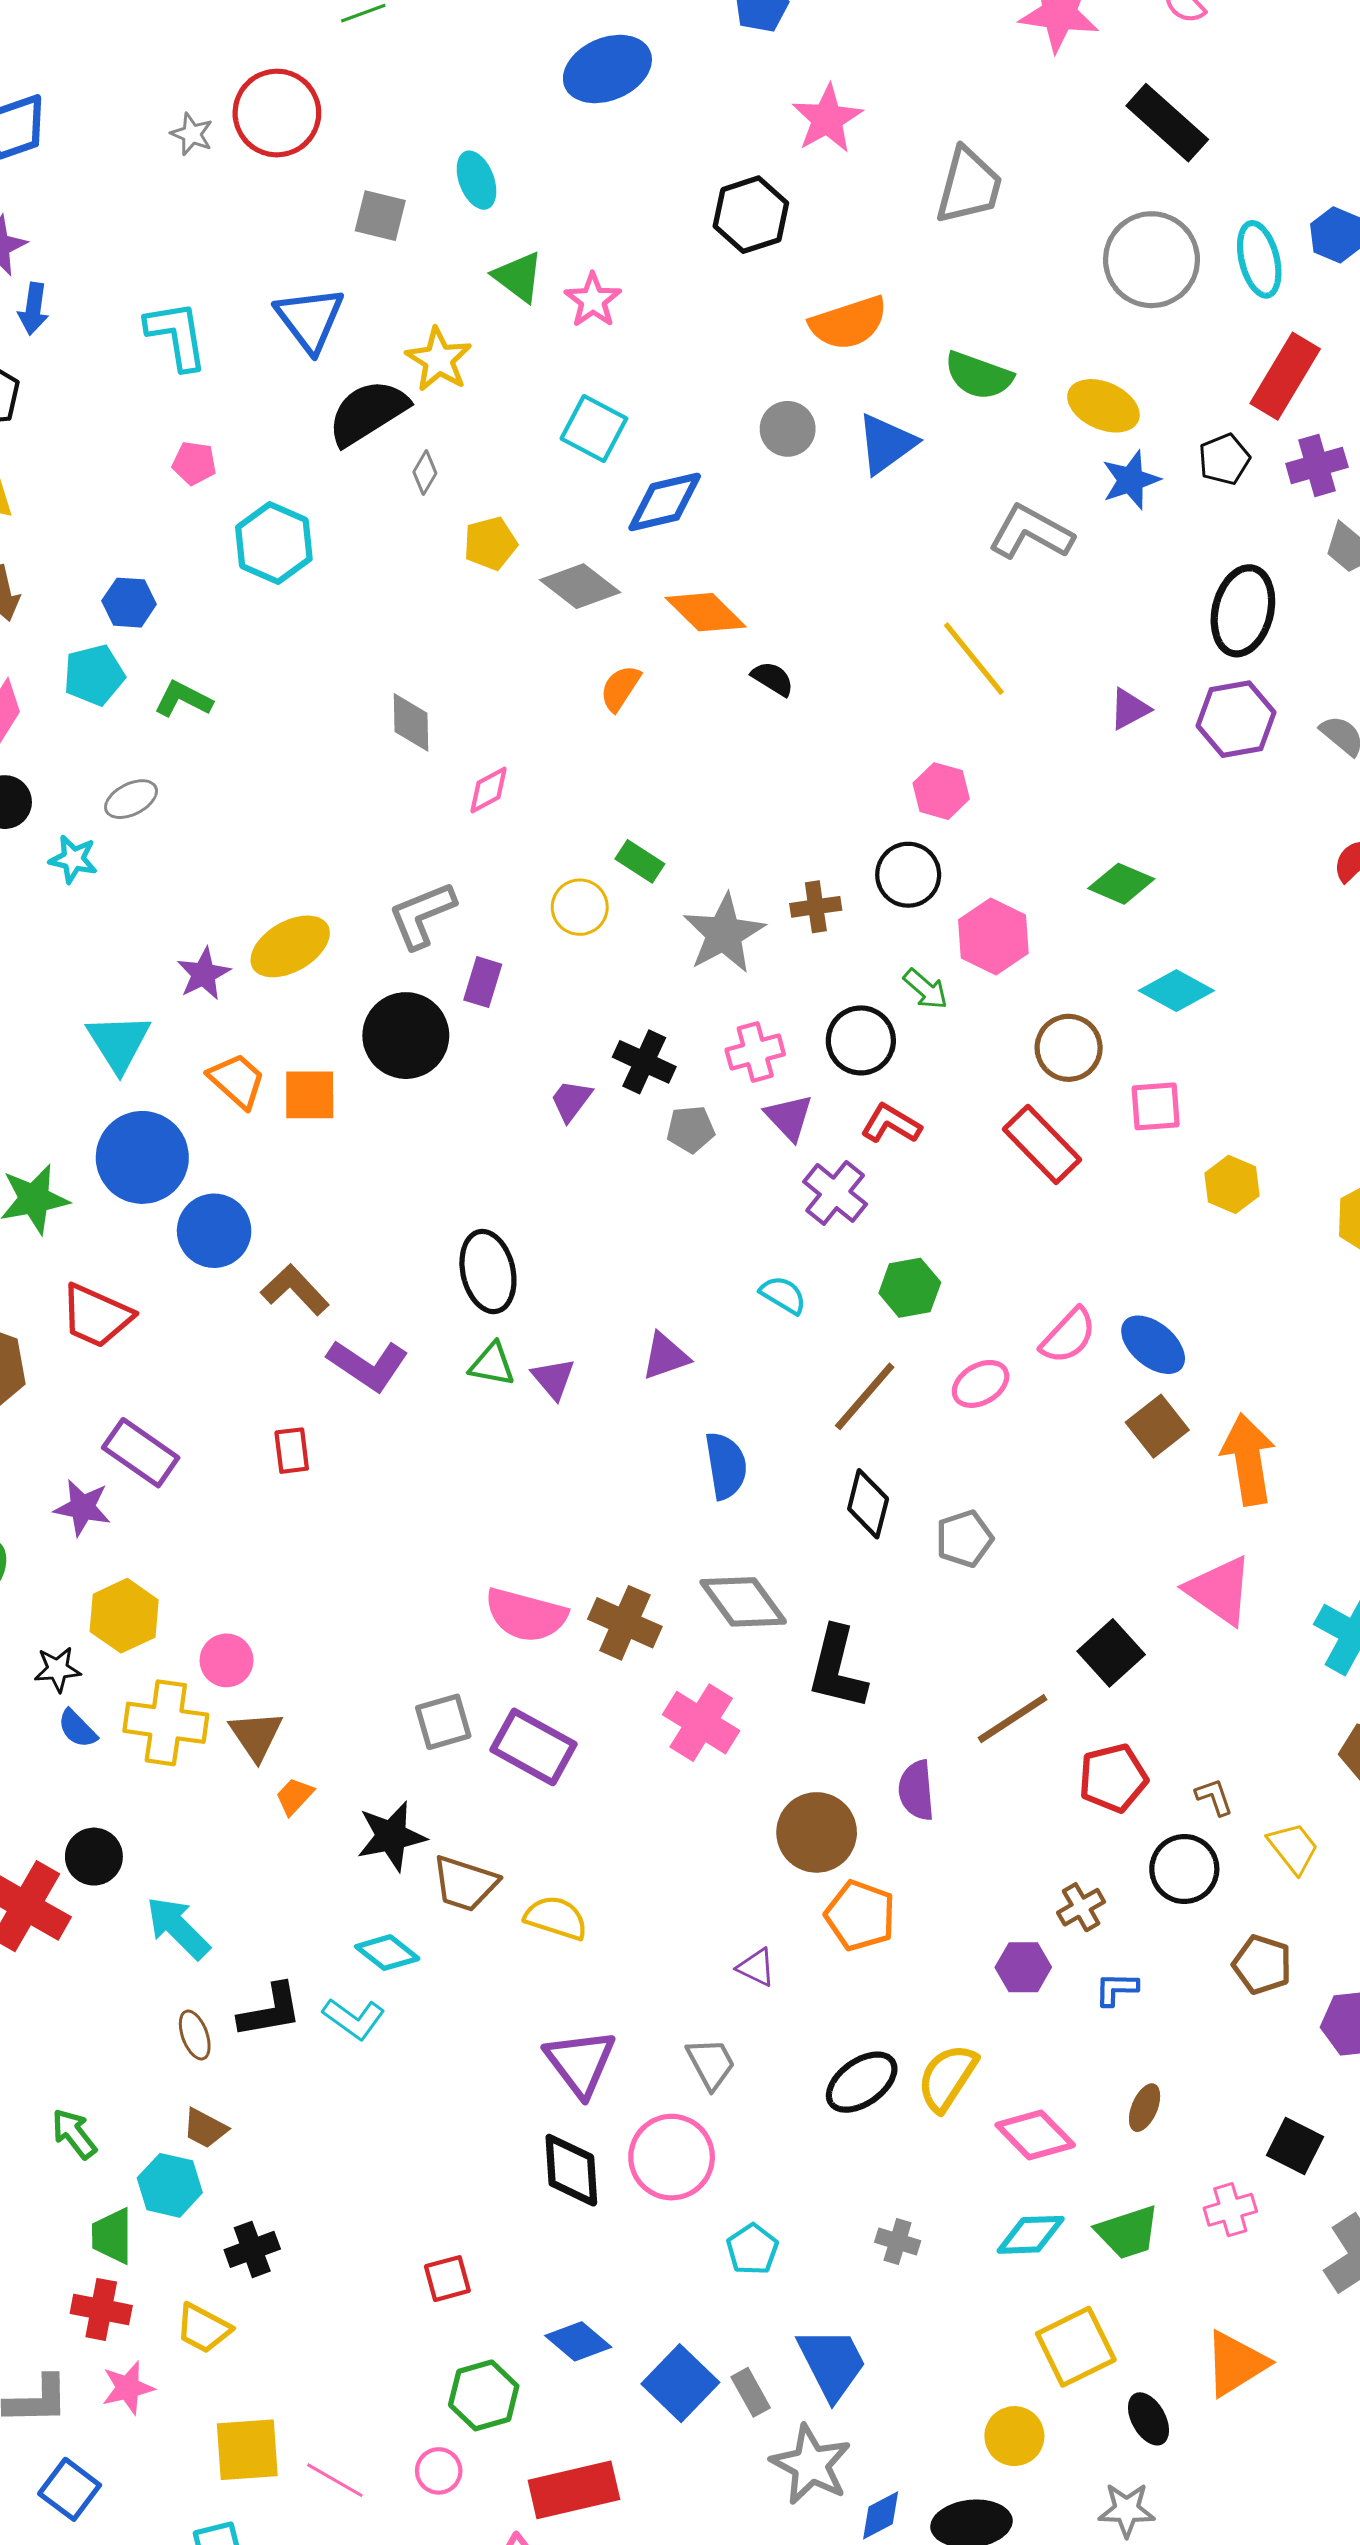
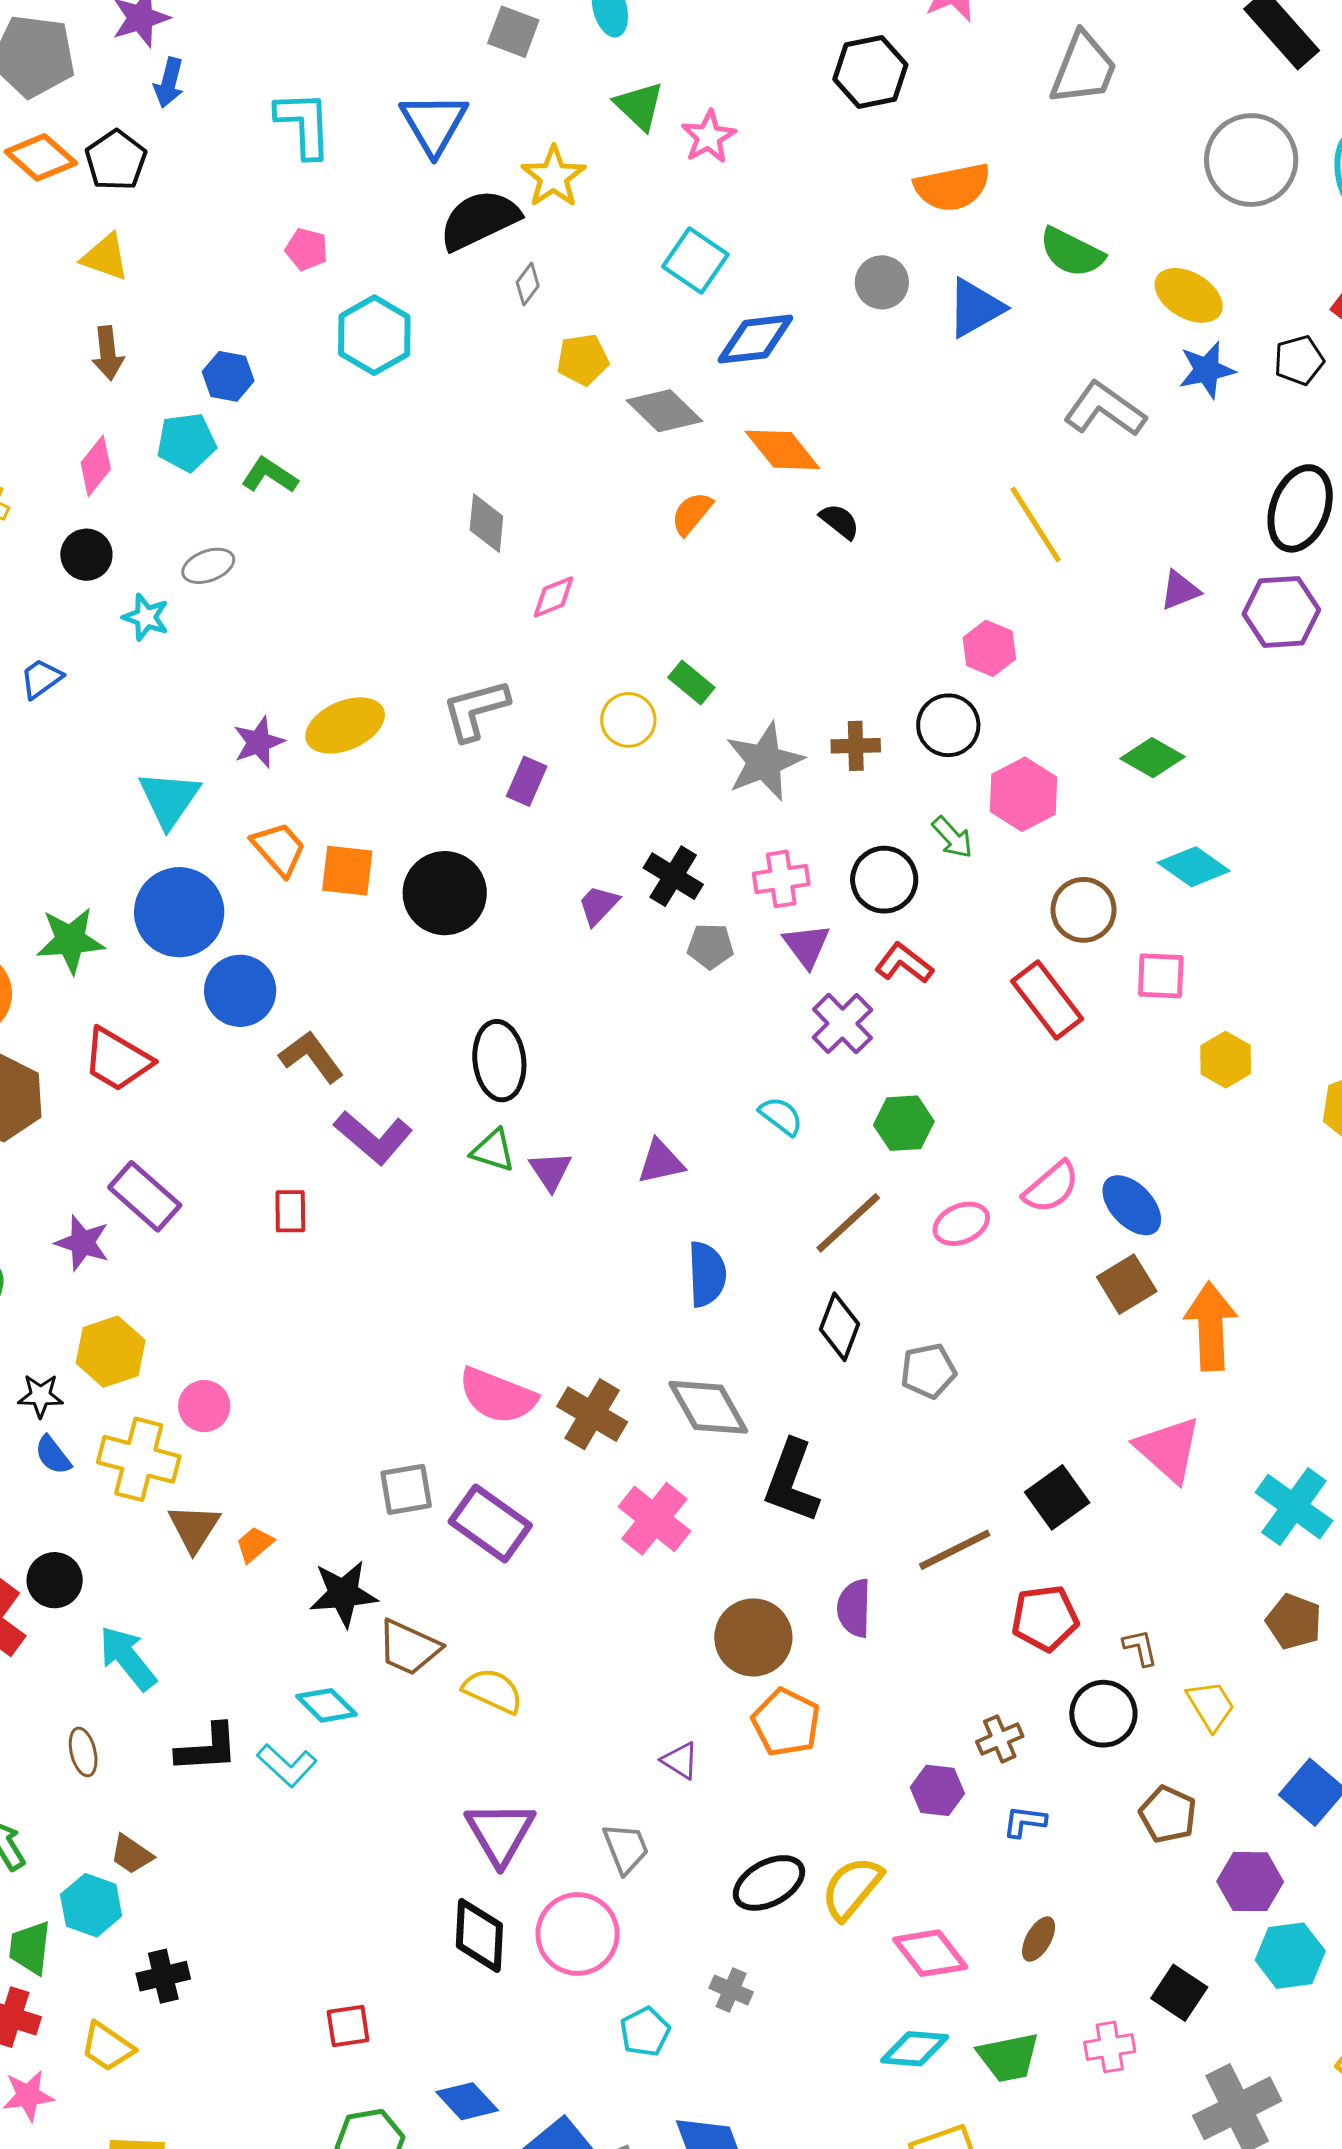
black circle: (406, 1036) -> (445, 893), moved
brown triangle: (256, 1735) -> (194, 1528), moved
brown ellipse: (195, 2035) -> (83, 1752), moved
gray cross: (898, 2241) -> (731, 1990), moved

